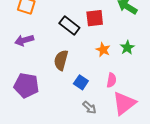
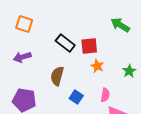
red square: (95, 18) -> (89, 46), moved
green star: (127, 48) -> (129, 71), moved

